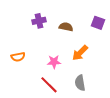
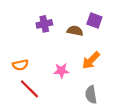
purple square: (98, 23) -> (94, 21), moved
red line: (49, 85) -> (29, 89), moved

